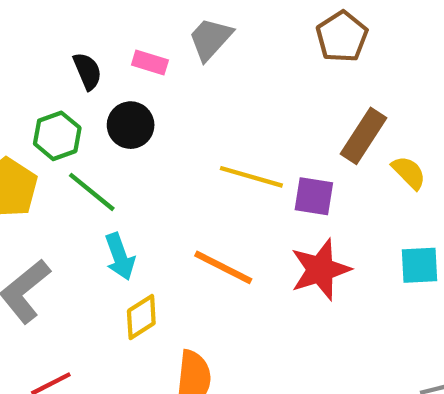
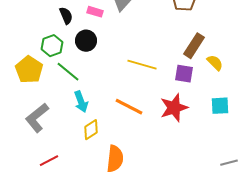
purple square: (314, 196) -> (184, 74), moved

